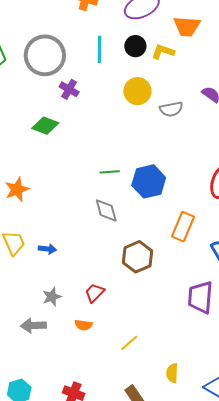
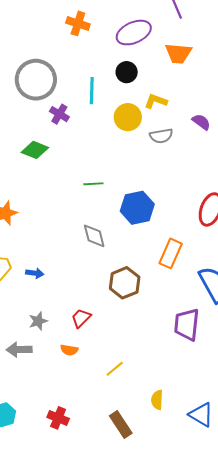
cyan line: (100, 49) -> (92, 91), moved
yellow L-shape: (163, 52) -> (156, 101), moved
green line: (110, 172) -> (93, 184), moved

